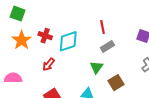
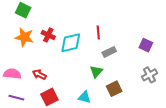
red line: (103, 27) -> (98, 32), moved
orange star: (22, 40) -> (24, 37), turned -30
red arrow: (49, 64) -> (39, 74), moved, turned 72

